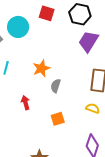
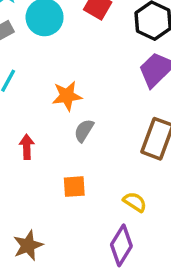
yellow semicircle: (93, 108) -> (135, 202), moved

